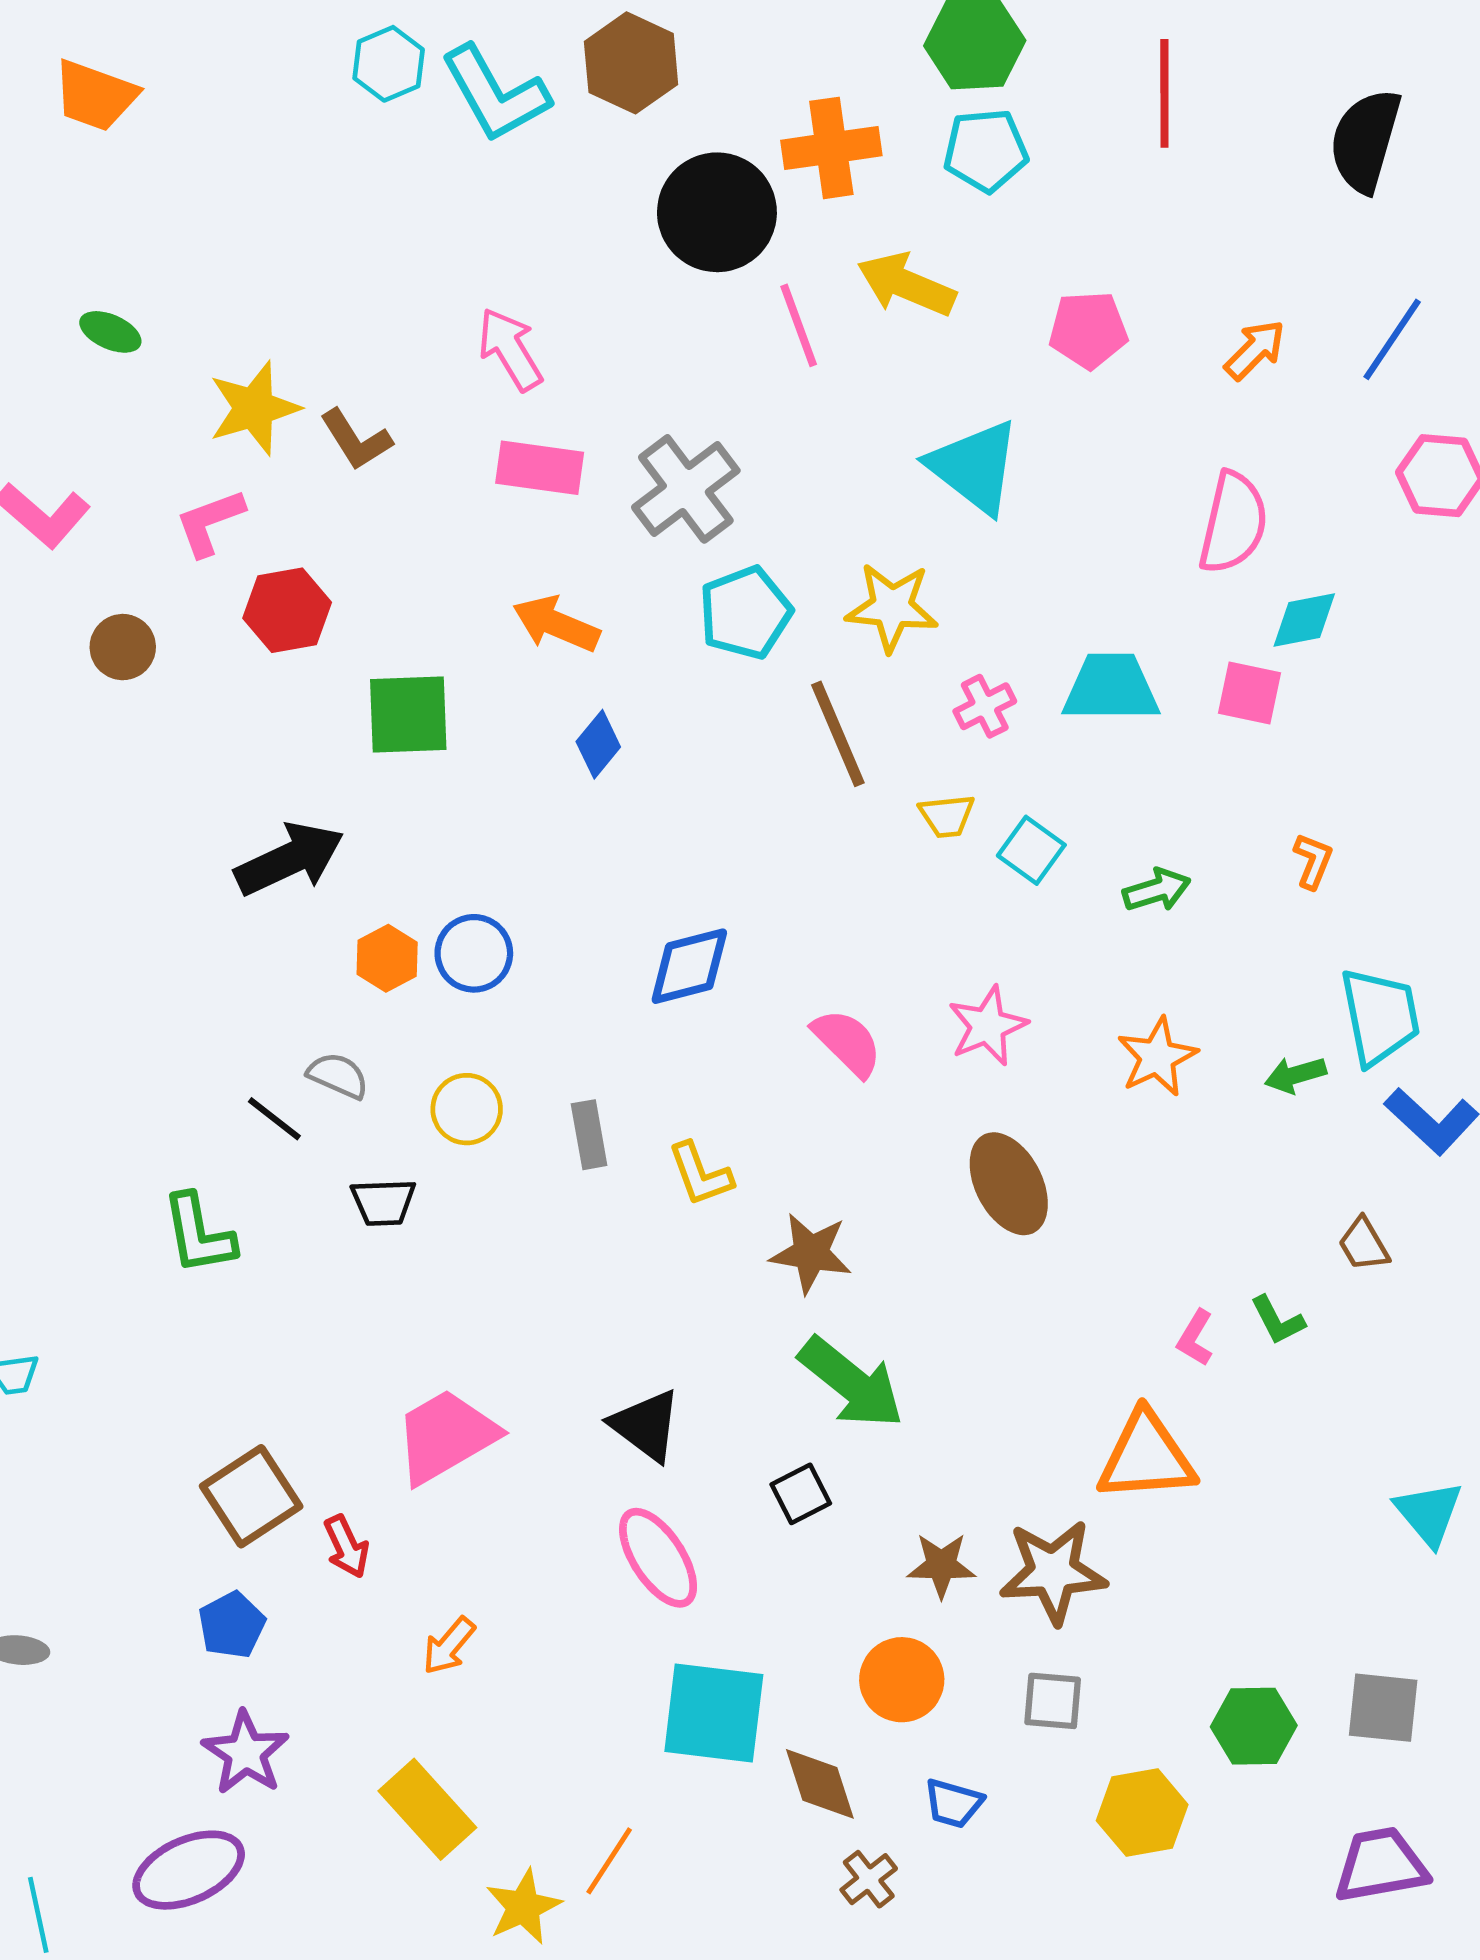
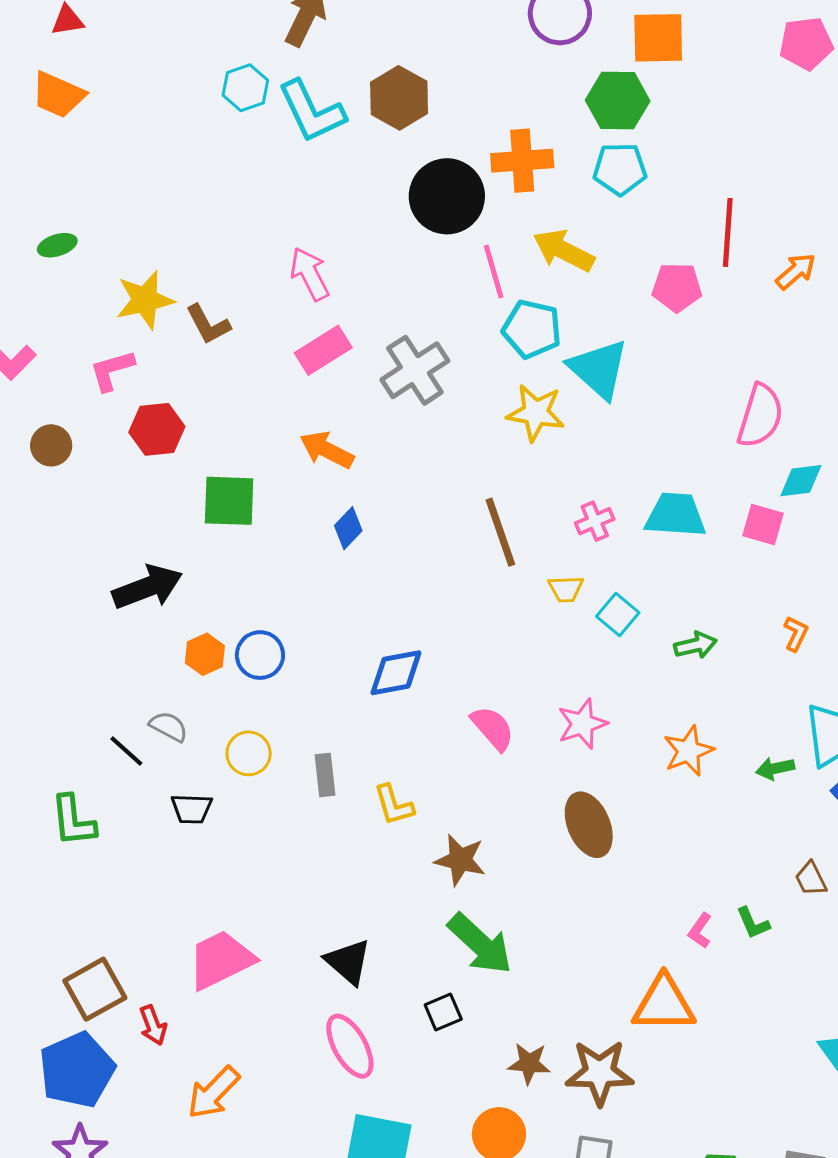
red line: (1164, 93) -> (728, 232), moved
green ellipse: (110, 332) -> (57, 245), turned -45
orange arrow: (1255, 350) -> (796, 271), moved
pink rectangle: (540, 468) -> (323, 350), turned -44
yellow star: (892, 607) -> (536, 413), moved
cyan pentagon: (745, 613) -> (532, 329), moved, turned 30
blue pentagon: (232, 1625) -> (77, 1070), size x1.8
orange arrow: (449, 1646) -> (213, 1093), size x1.5

